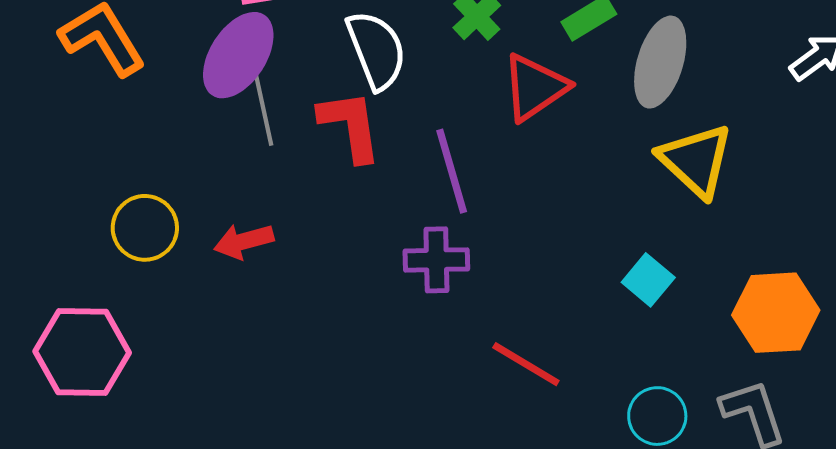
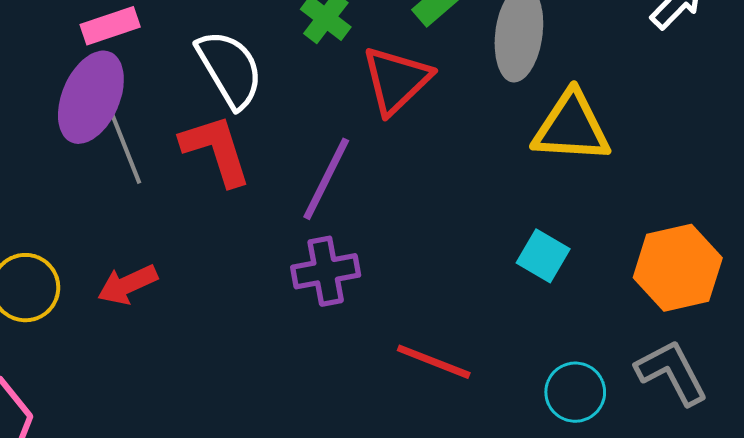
yellow triangle: (696, 161) -> (571, 127), turned -30
purple line: (452, 171) -> (326, 179), turned 52

